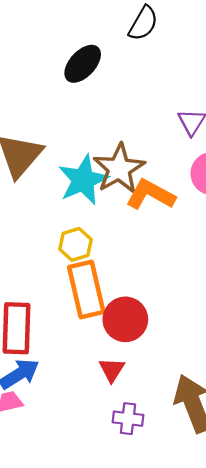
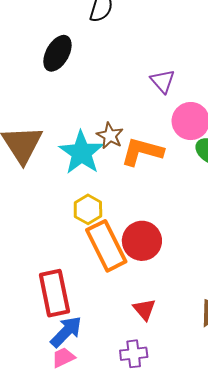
brown star: (119, 169) -> (110, 136), size x0.6
red circle: (125, 319) -> (142, 241), moved
purple cross: (128, 419) -> (134, 354), moved

